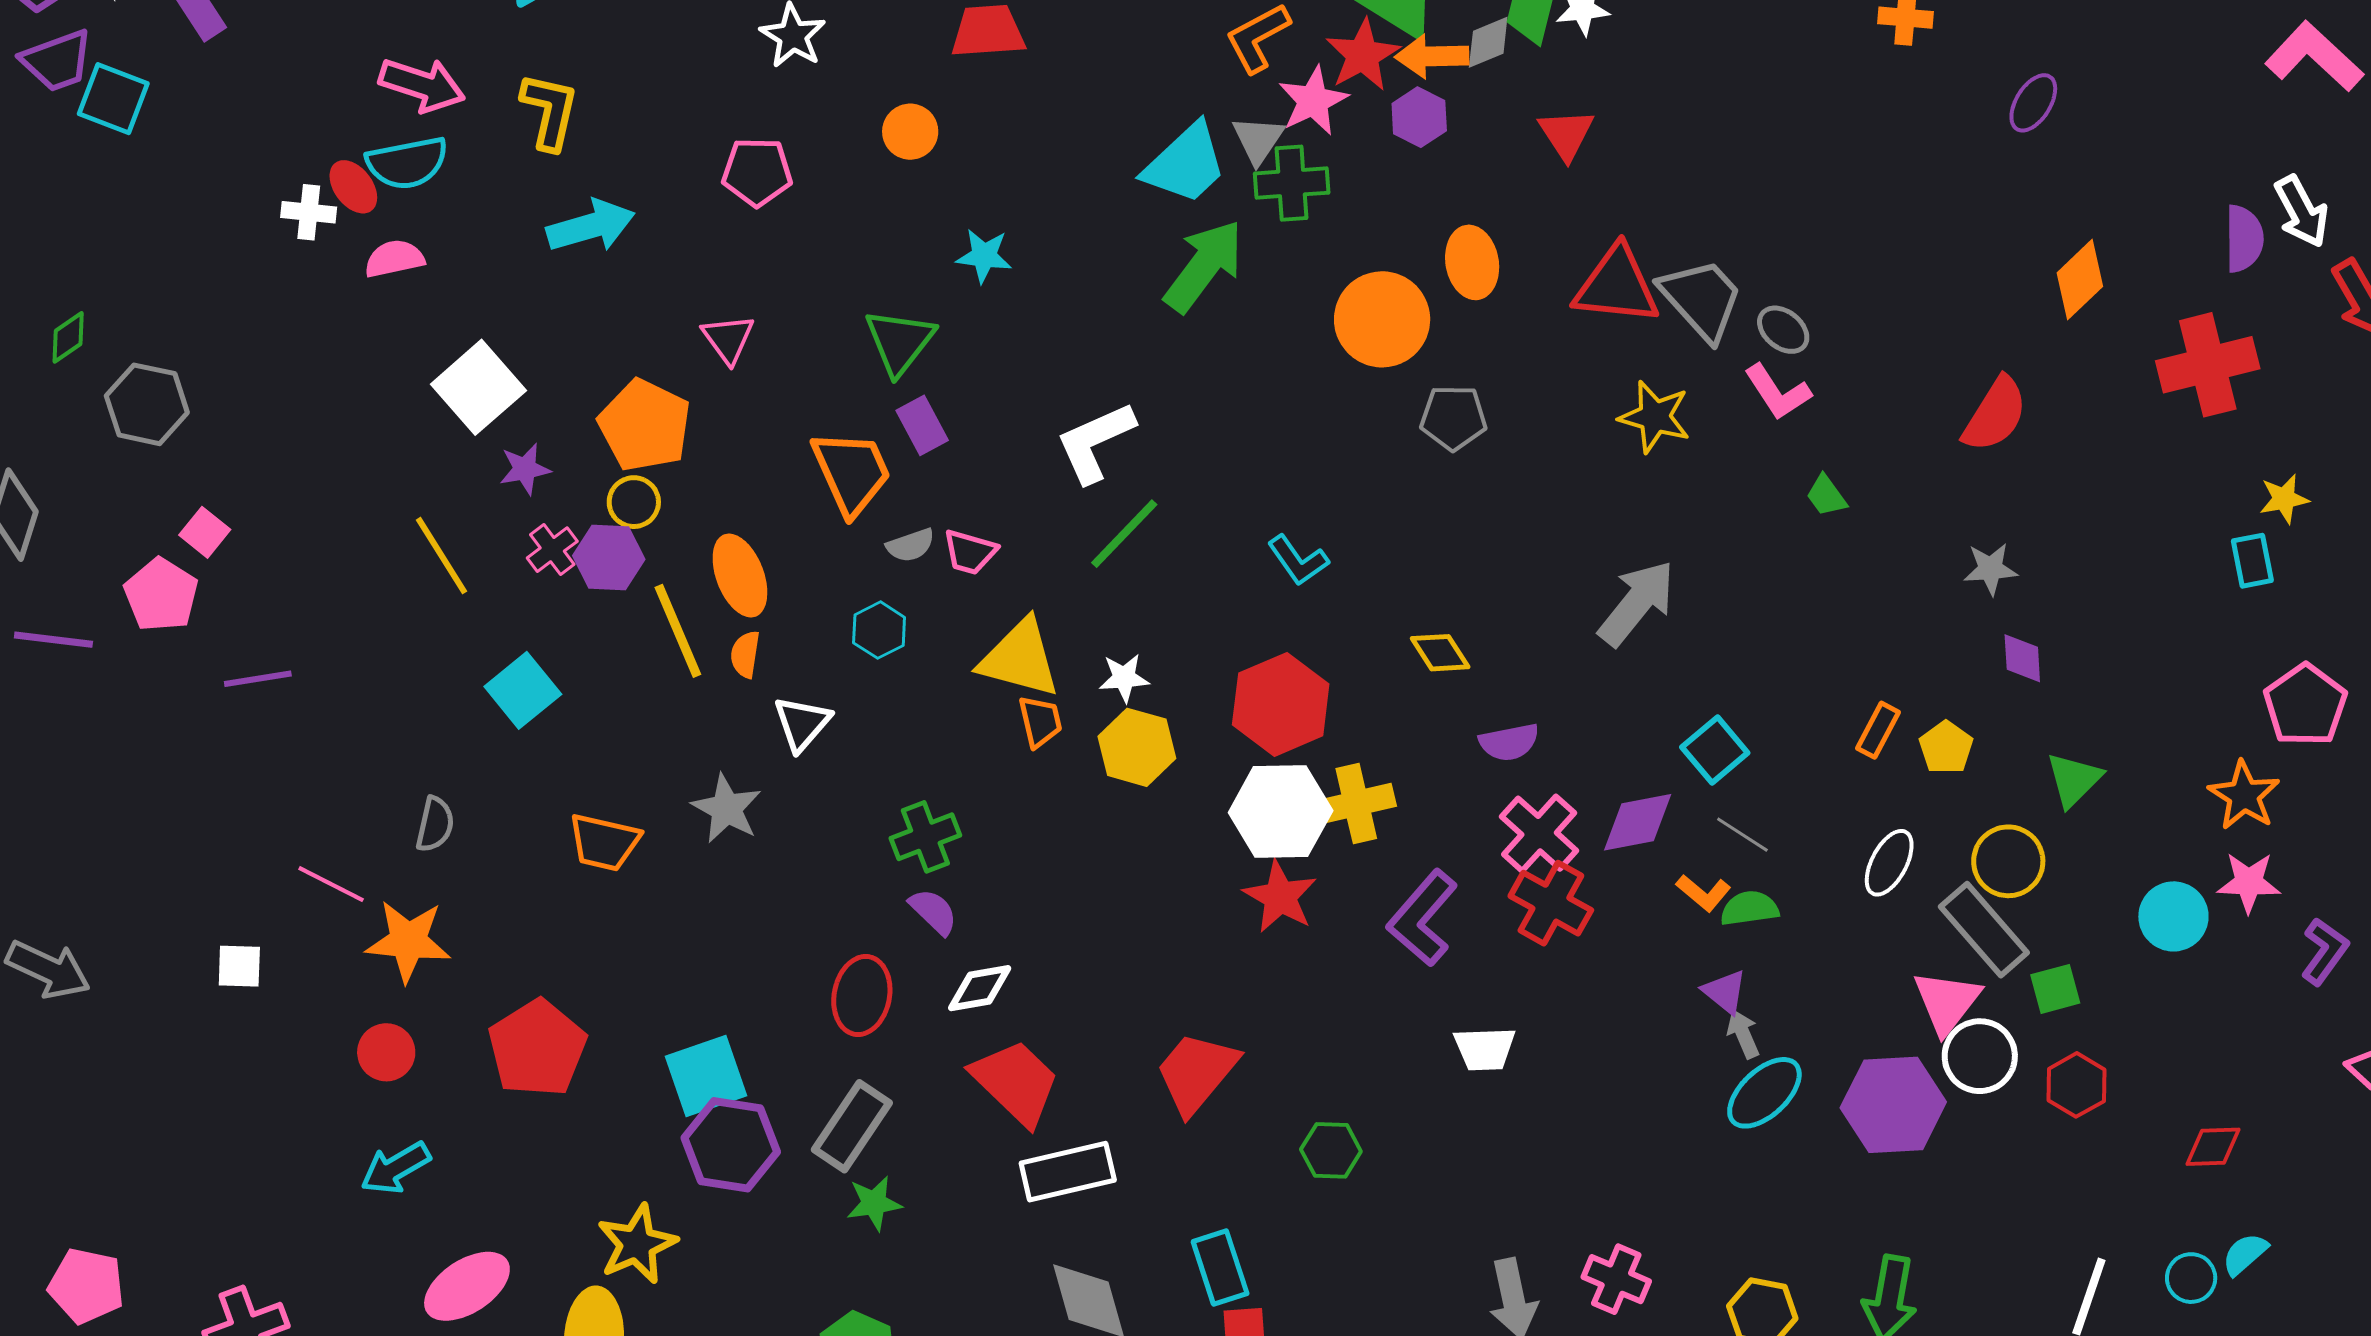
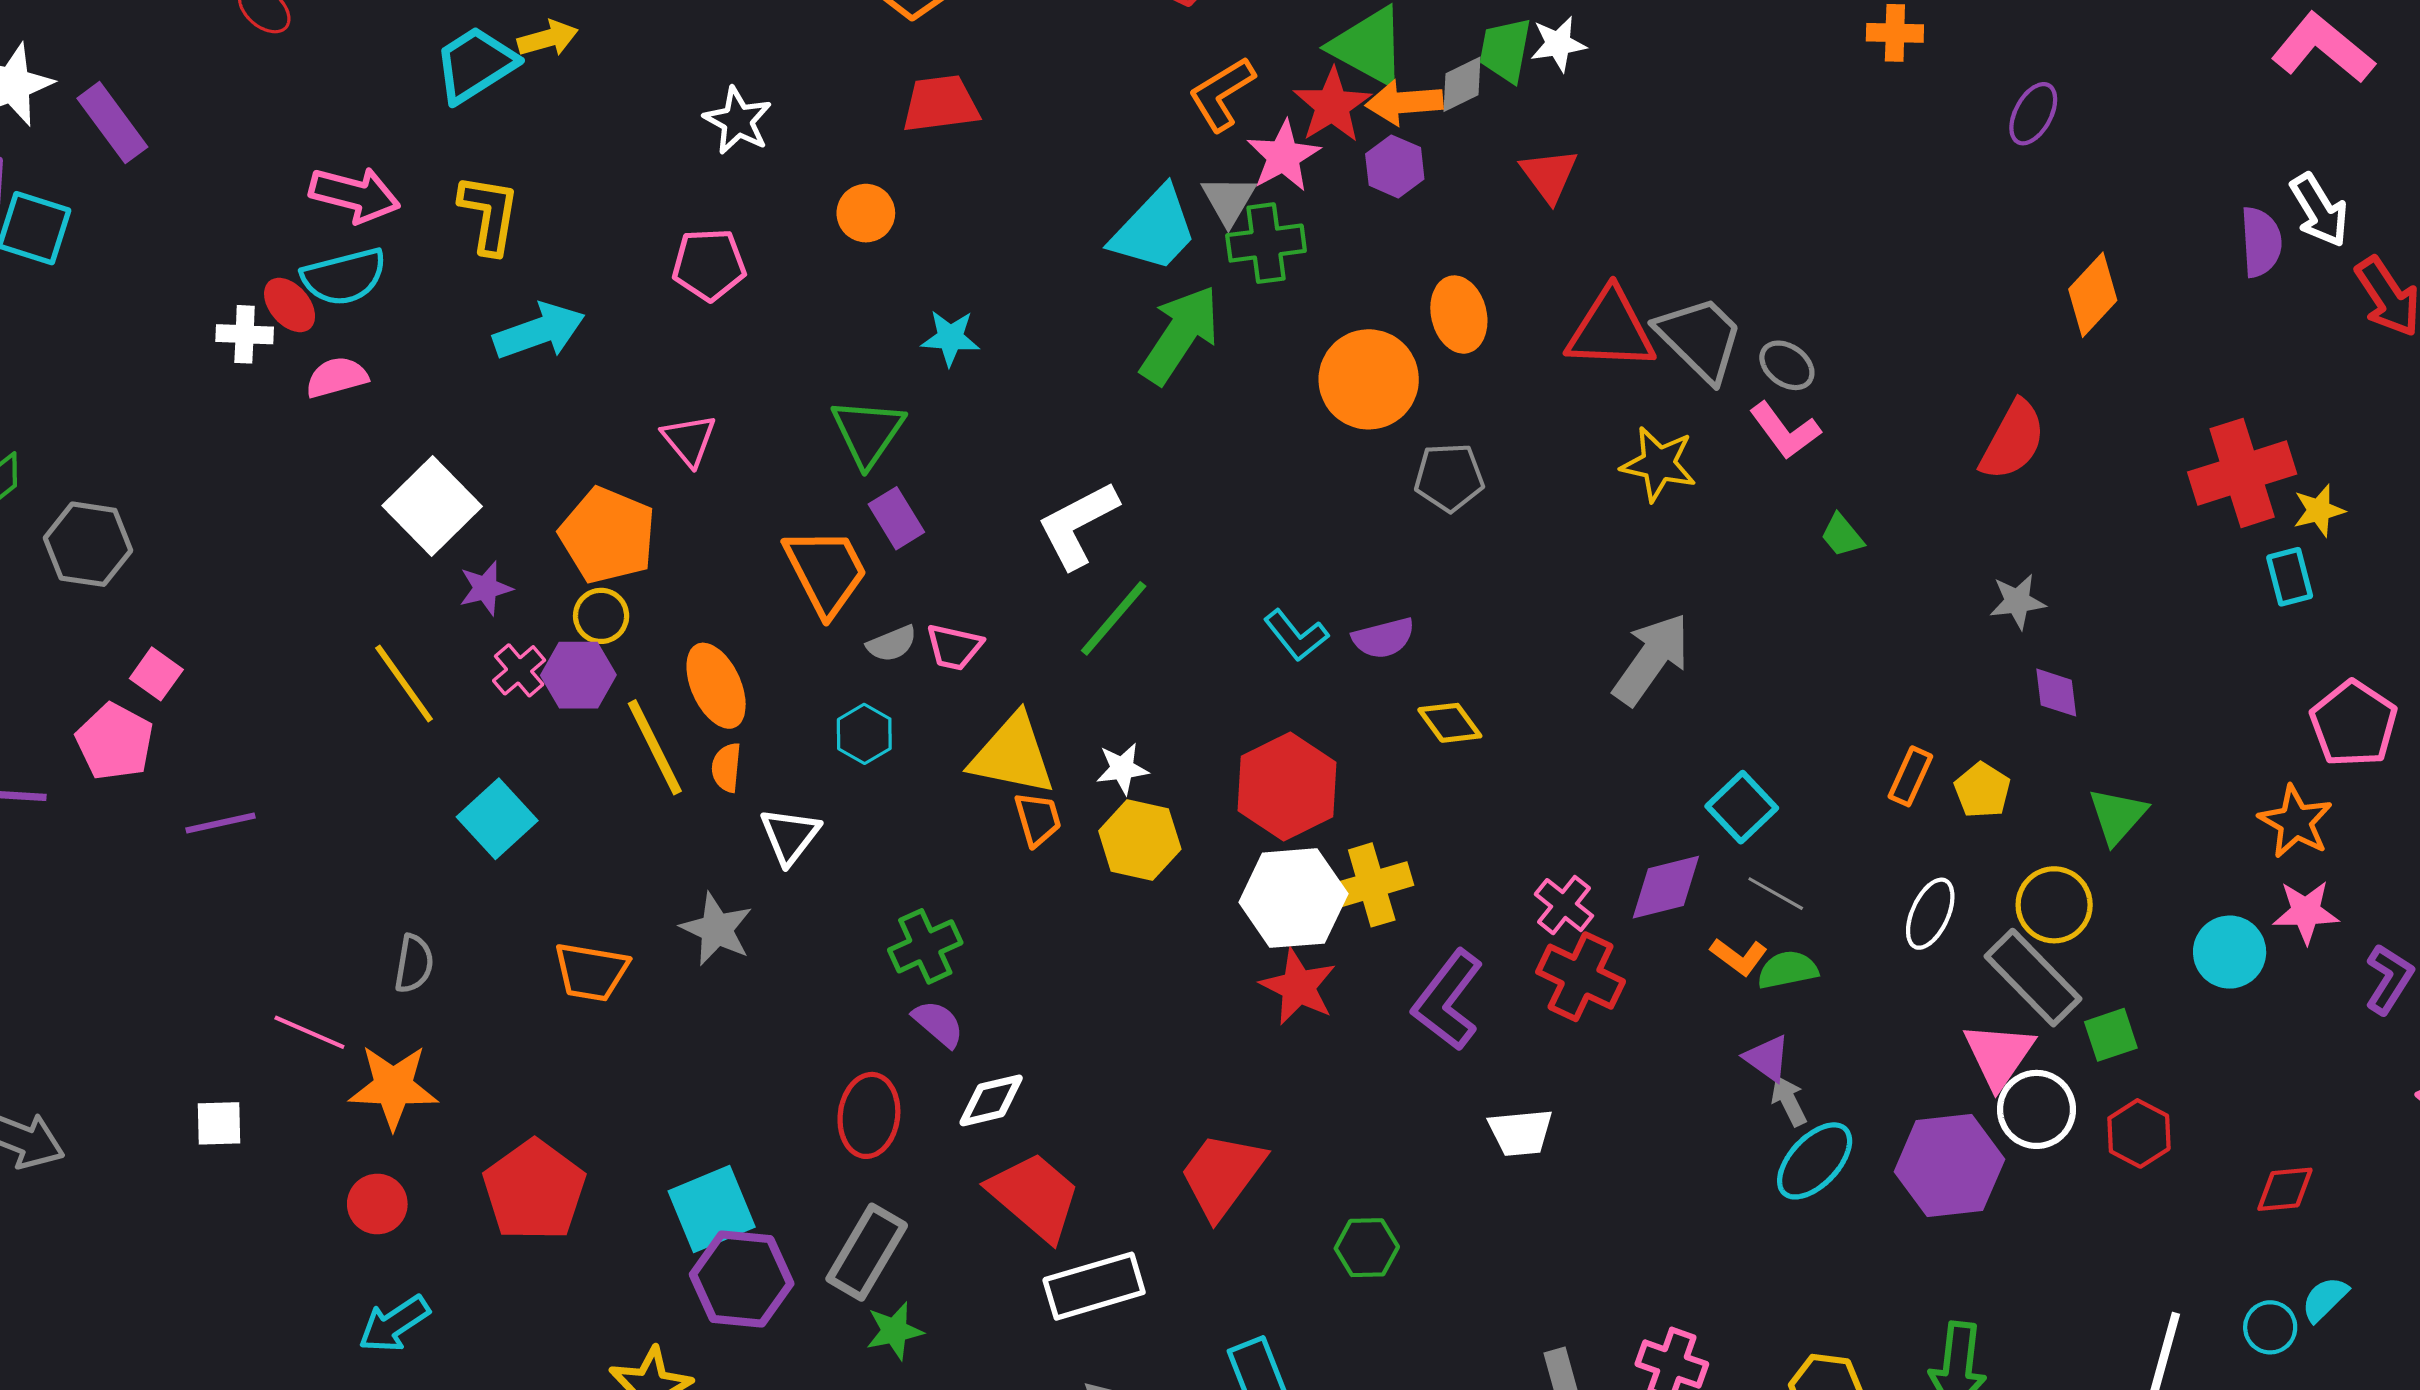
red cross: (2208, 365) -> (2242, 473), moved
purple semicircle: (1509, 742) -> (1383, 638), moved
pink cross: (1539, 834) -> (1564, 905), size x0.7

